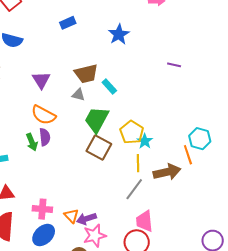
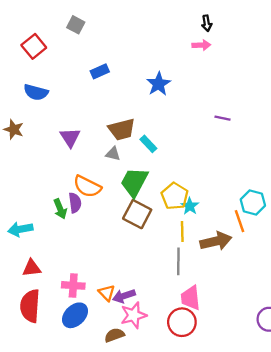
orange semicircle: (44, 115) -> (87, 186), moved
gray line: (134, 189) -> (178, 261), turned -35

